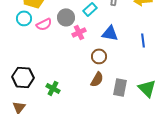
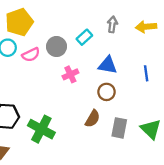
pink cross: (79, 32) -> (70, 74), moved
brown circle: (99, 56) -> (107, 92), moved
green cross: (53, 88) -> (41, 129), size x1.6

